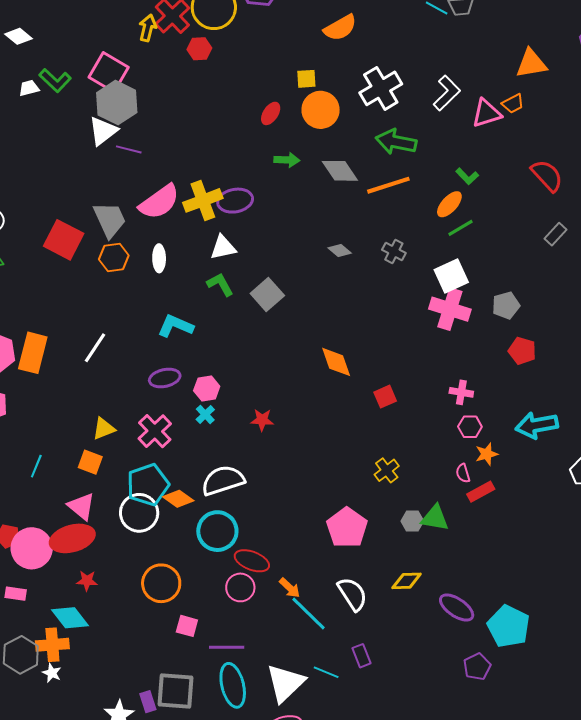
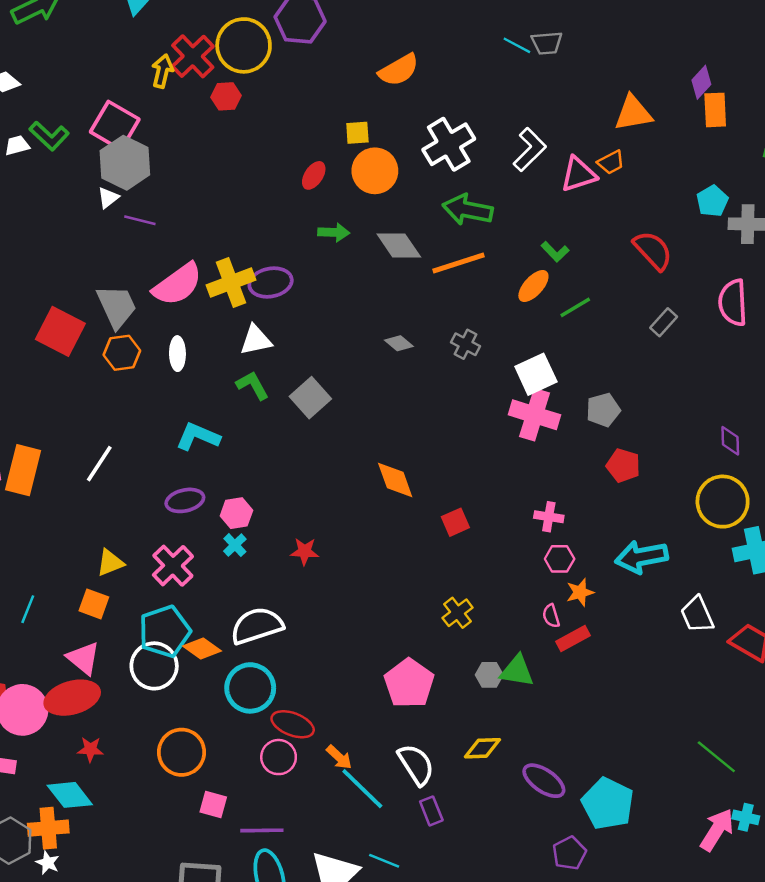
white triangle: (103, 131) -> (108, 198), size x0.6
green line: (460, 228) -> (575, 307), moved
purple rectangle: (362, 656) -> (431, 811), moved

